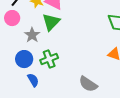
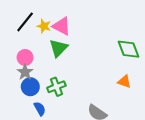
pink circle: (12, 18) -> (25, 57), moved
gray star: (32, 35) -> (25, 72), moved

